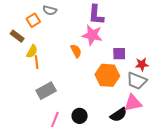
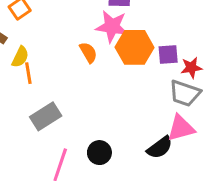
purple square: (119, 54) -> (168, 55), moved
orange hexagon: (107, 75) -> (135, 47), moved

